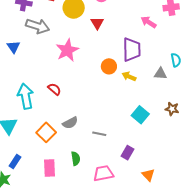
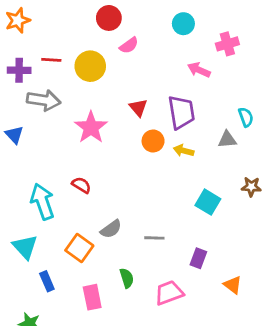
red triangle: (97, 23) -> (138, 108), moved
blue rectangle: (15, 162) -> (47, 281), moved, turned -48

